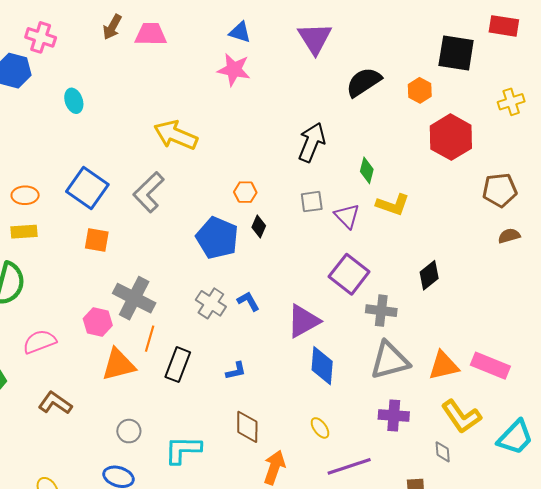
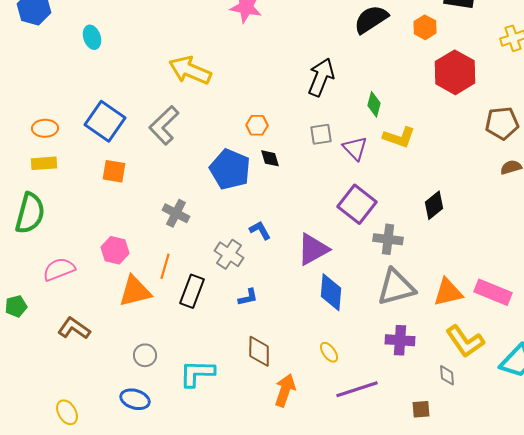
black diamond: (259, 226) -> (270, 158), turned -40
gray cross: (134, 298) -> (176, 213), moved, size x0.7
gray cross: (211, 303) -> (229, 254), moved

